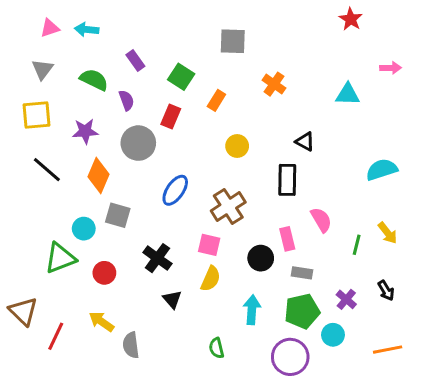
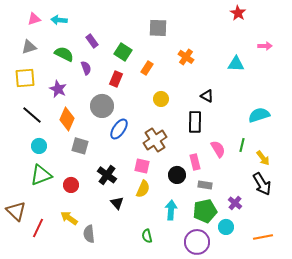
gray triangle: (42, 69) -> (29, 47), turned 35
purple star: (85, 131) -> (58, 89), turned 30
gray circle: (138, 143) -> (102, 106), moved
cyan circle: (84, 229) -> (39, 146), moved
green line: (357, 245) -> (242, 145), moved
black arrow: (386, 291) -> (262, 184), moved, size x1.6

